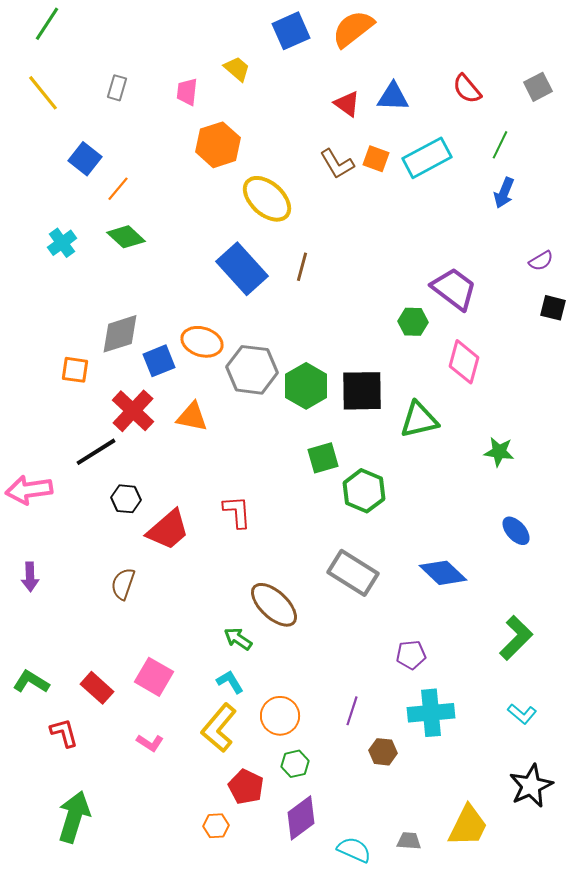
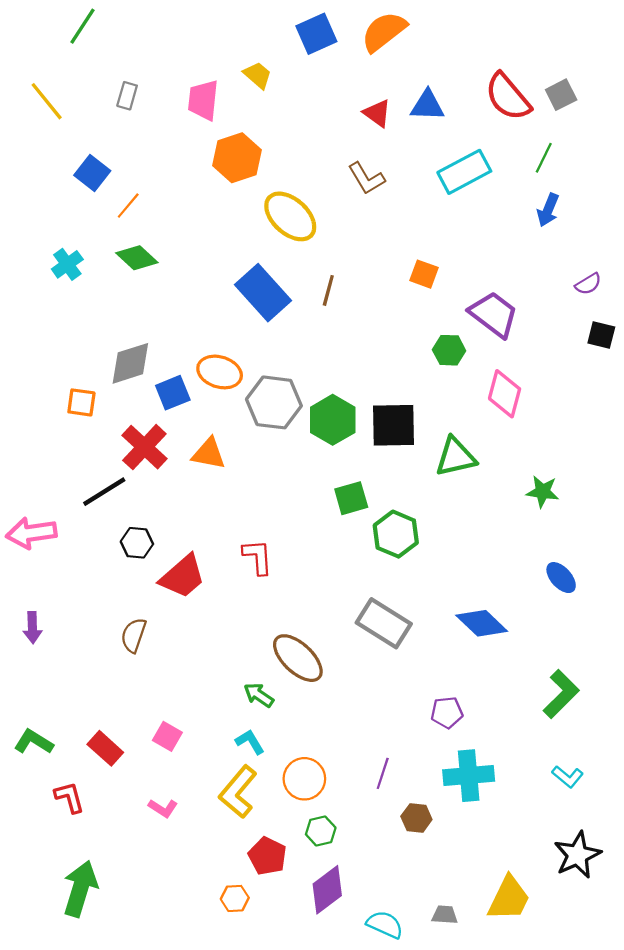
green line: (47, 24) -> (82, 26), moved
gray square: (538, 87) -> (561, 95), moved
red semicircle: (467, 89) -> (508, 97), size x1.5
pink trapezoid: (187, 92) -> (203, 100), size x1.4
orange square: (376, 159) -> (424, 274), moved
pink square: (154, 677) -> (167, 736), size x0.7

